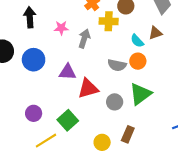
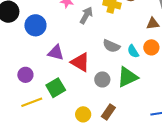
cyan semicircle: (137, 41) -> (133, 51), moved
orange circle: (138, 61) -> (151, 47), moved
purple triangle: (67, 72) -> (56, 53), moved
red triangle: (88, 88) -> (80, 62), turned 35

